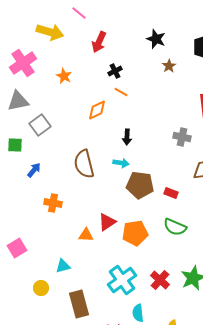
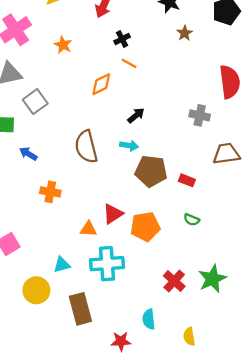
black arrow: (127, 137) -> (136, 115), turned -133
blue arrow: (34, 170) -> (28, 154), turned -98
green semicircle: (175, 227) -> (192, 220), size x0.6
cyan cross: (122, 280) -> (107, 264), moved, turned 32
yellow circle: (41, 288) -> (36, 290), size x1.5

